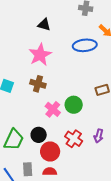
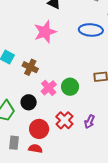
brown cross: (38, 84) -> (30, 67), moved
black circle: (39, 135) -> (29, 102), moved

